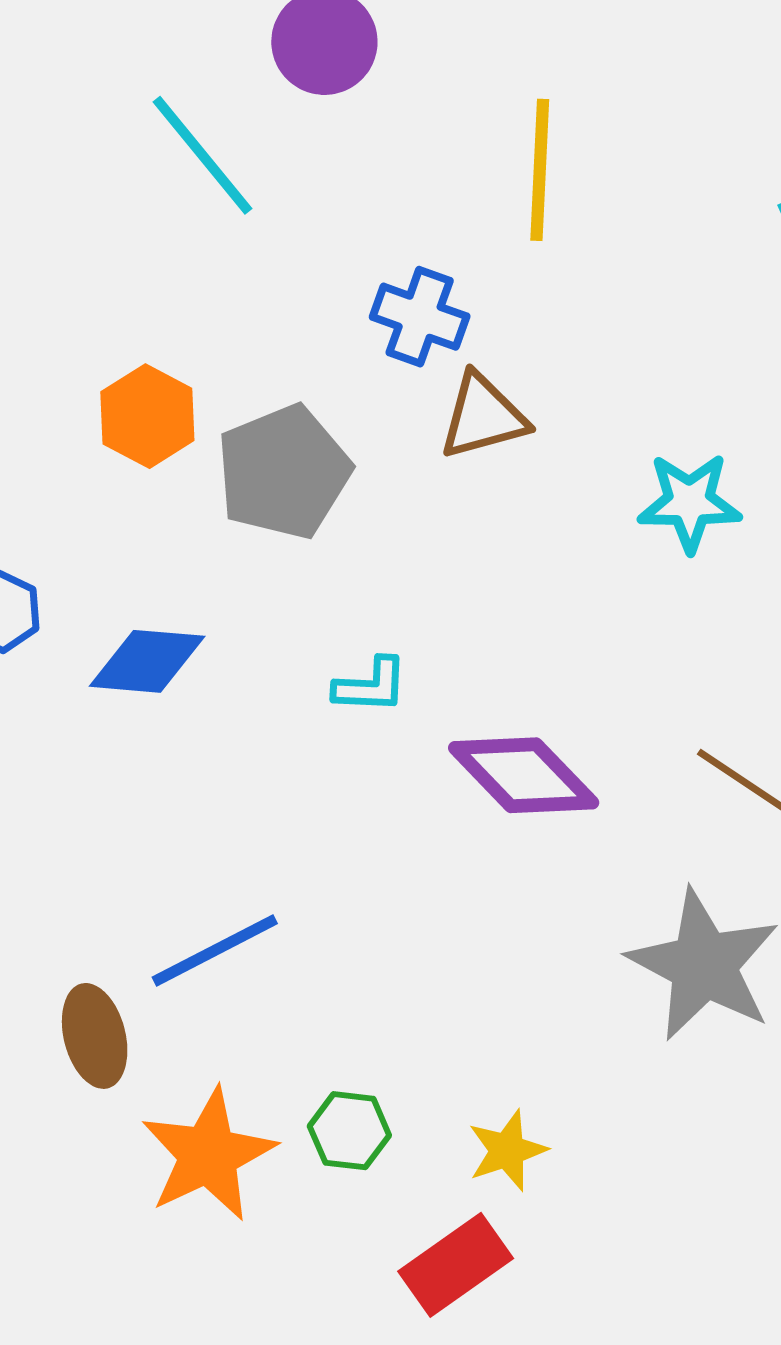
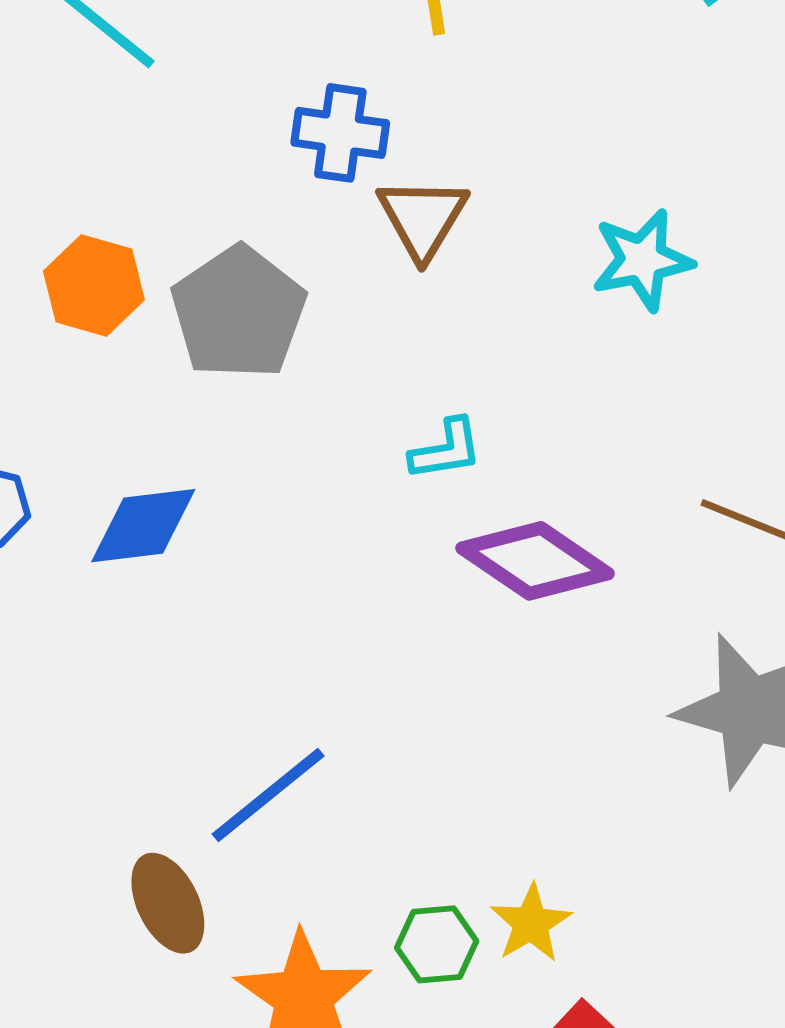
brown triangle: (483, 416) -> (423, 218), turned -32
cyan L-shape: (371, 686) -> (446, 450), moved
yellow star: (507, 1150) -> (531, 923), moved

